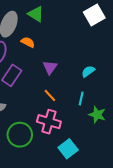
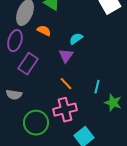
cyan semicircle: (88, 71) -> (76, 39), moved
pink cross: (49, 122) -> (65, 110), turned -30

